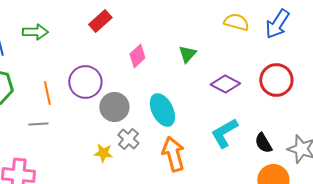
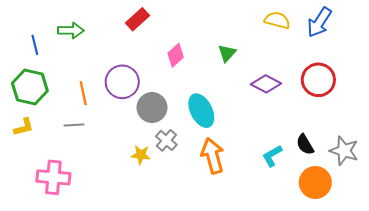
cyan L-shape: (224, 133) -> (272, 156), moved, size x0.7

